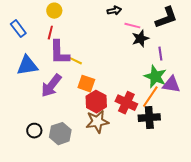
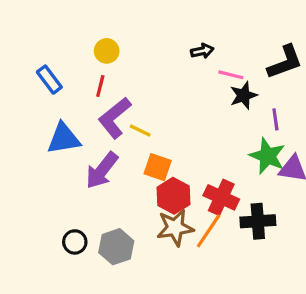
purple L-shape: (59, 53) -> (115, 118), turned 52
orange line: (150, 97) -> (209, 231), moved

